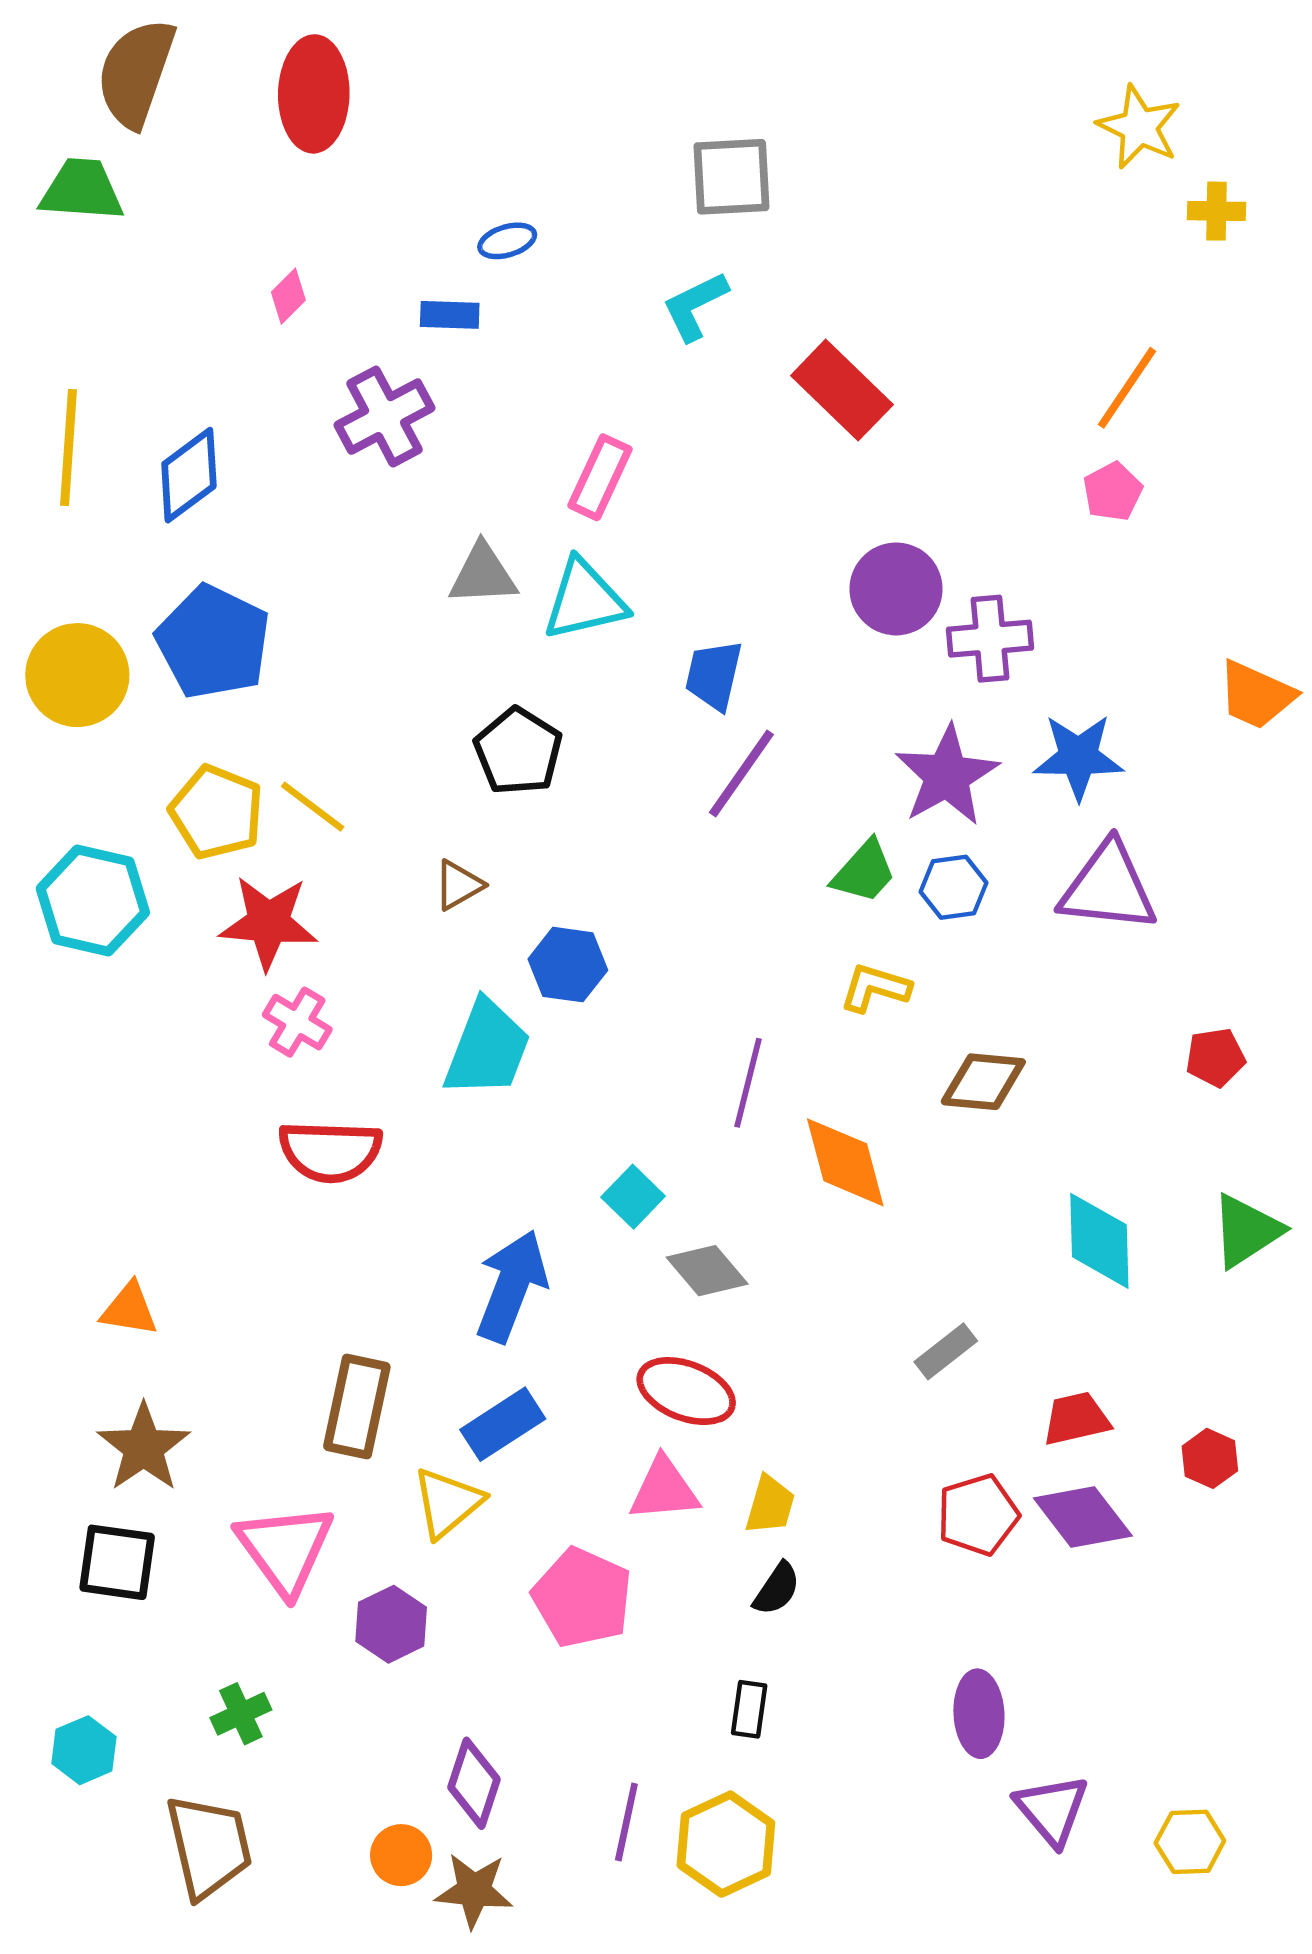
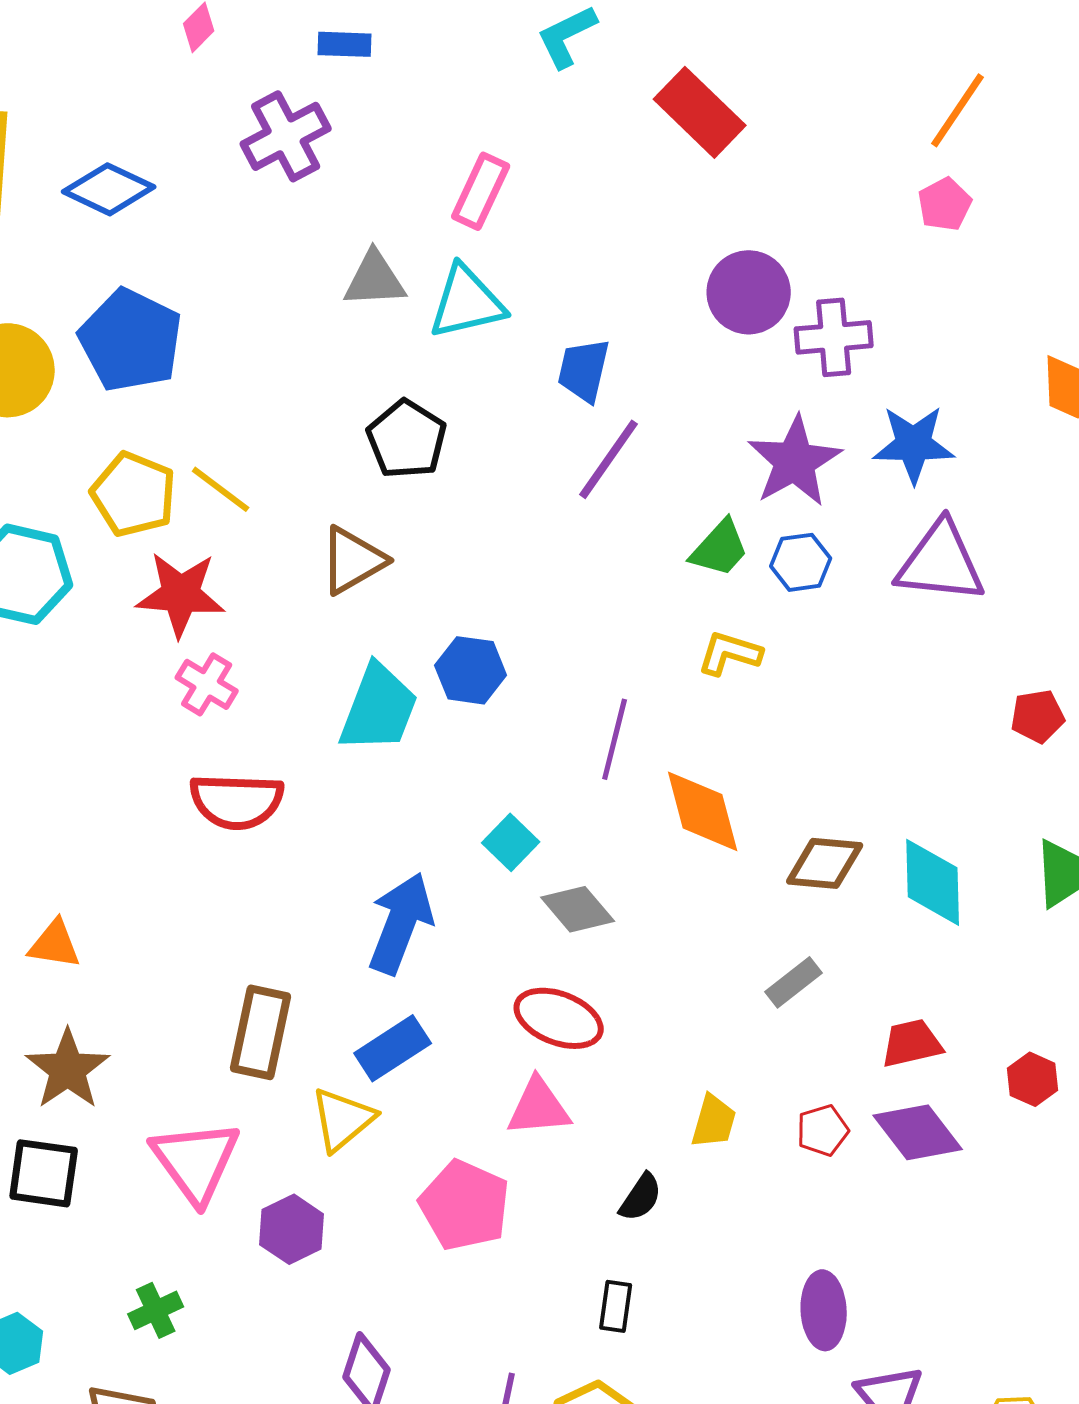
blue diamond: (189, 475) -> (109, 189), turned 62
brown triangle: (459, 885) -> (353, 560), size x1.5
blue hexagon: (568, 965) -> (471, 670), moved
brown diamond: (983, 1082) -> (825, 863), moved
yellow trapezoid: (770, 1505) -> (714, 1121), moved
red pentagon: (978, 1515) -> (823, 1130), size x0.7

